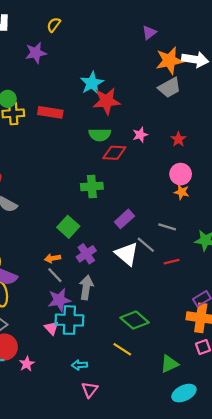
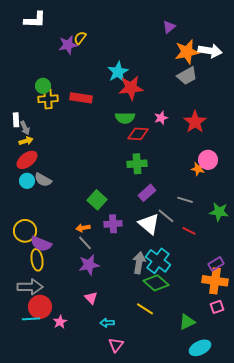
yellow semicircle: (54, 25) -> (80, 38), moved
red star: (178, 139) -> (195, 122), size x1.6
pink circle: (181, 174) -> (208, 160), moved
green cross: (92, 186) -> (137, 164), moved
purple cross: (86, 254) -> (113, 224), turned 30
red line: (172, 262) -> (189, 231), turned 40
gray arrow: (86, 287) -> (139, 263), moved
cyan cross: (69, 320) -> (158, 261), moved, turned 35
pink triangle: (51, 328) -> (91, 298), moved

